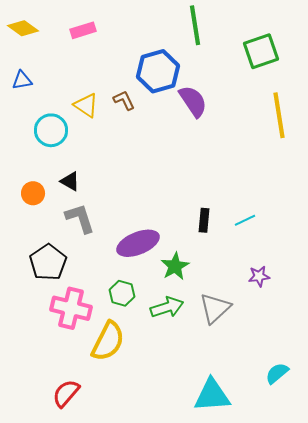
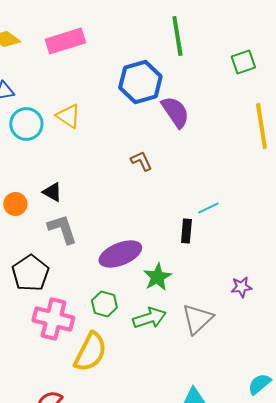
pink rectangle: (83, 30) -> (65, 41), size x1.5
green square: (261, 51) -> (243, 62), size x0.7
brown L-shape: (124, 100) -> (141, 161), moved
cyan circle: (51, 130) -> (26, 124), moved
cyan line: (245, 220) -> (208, 208), moved

